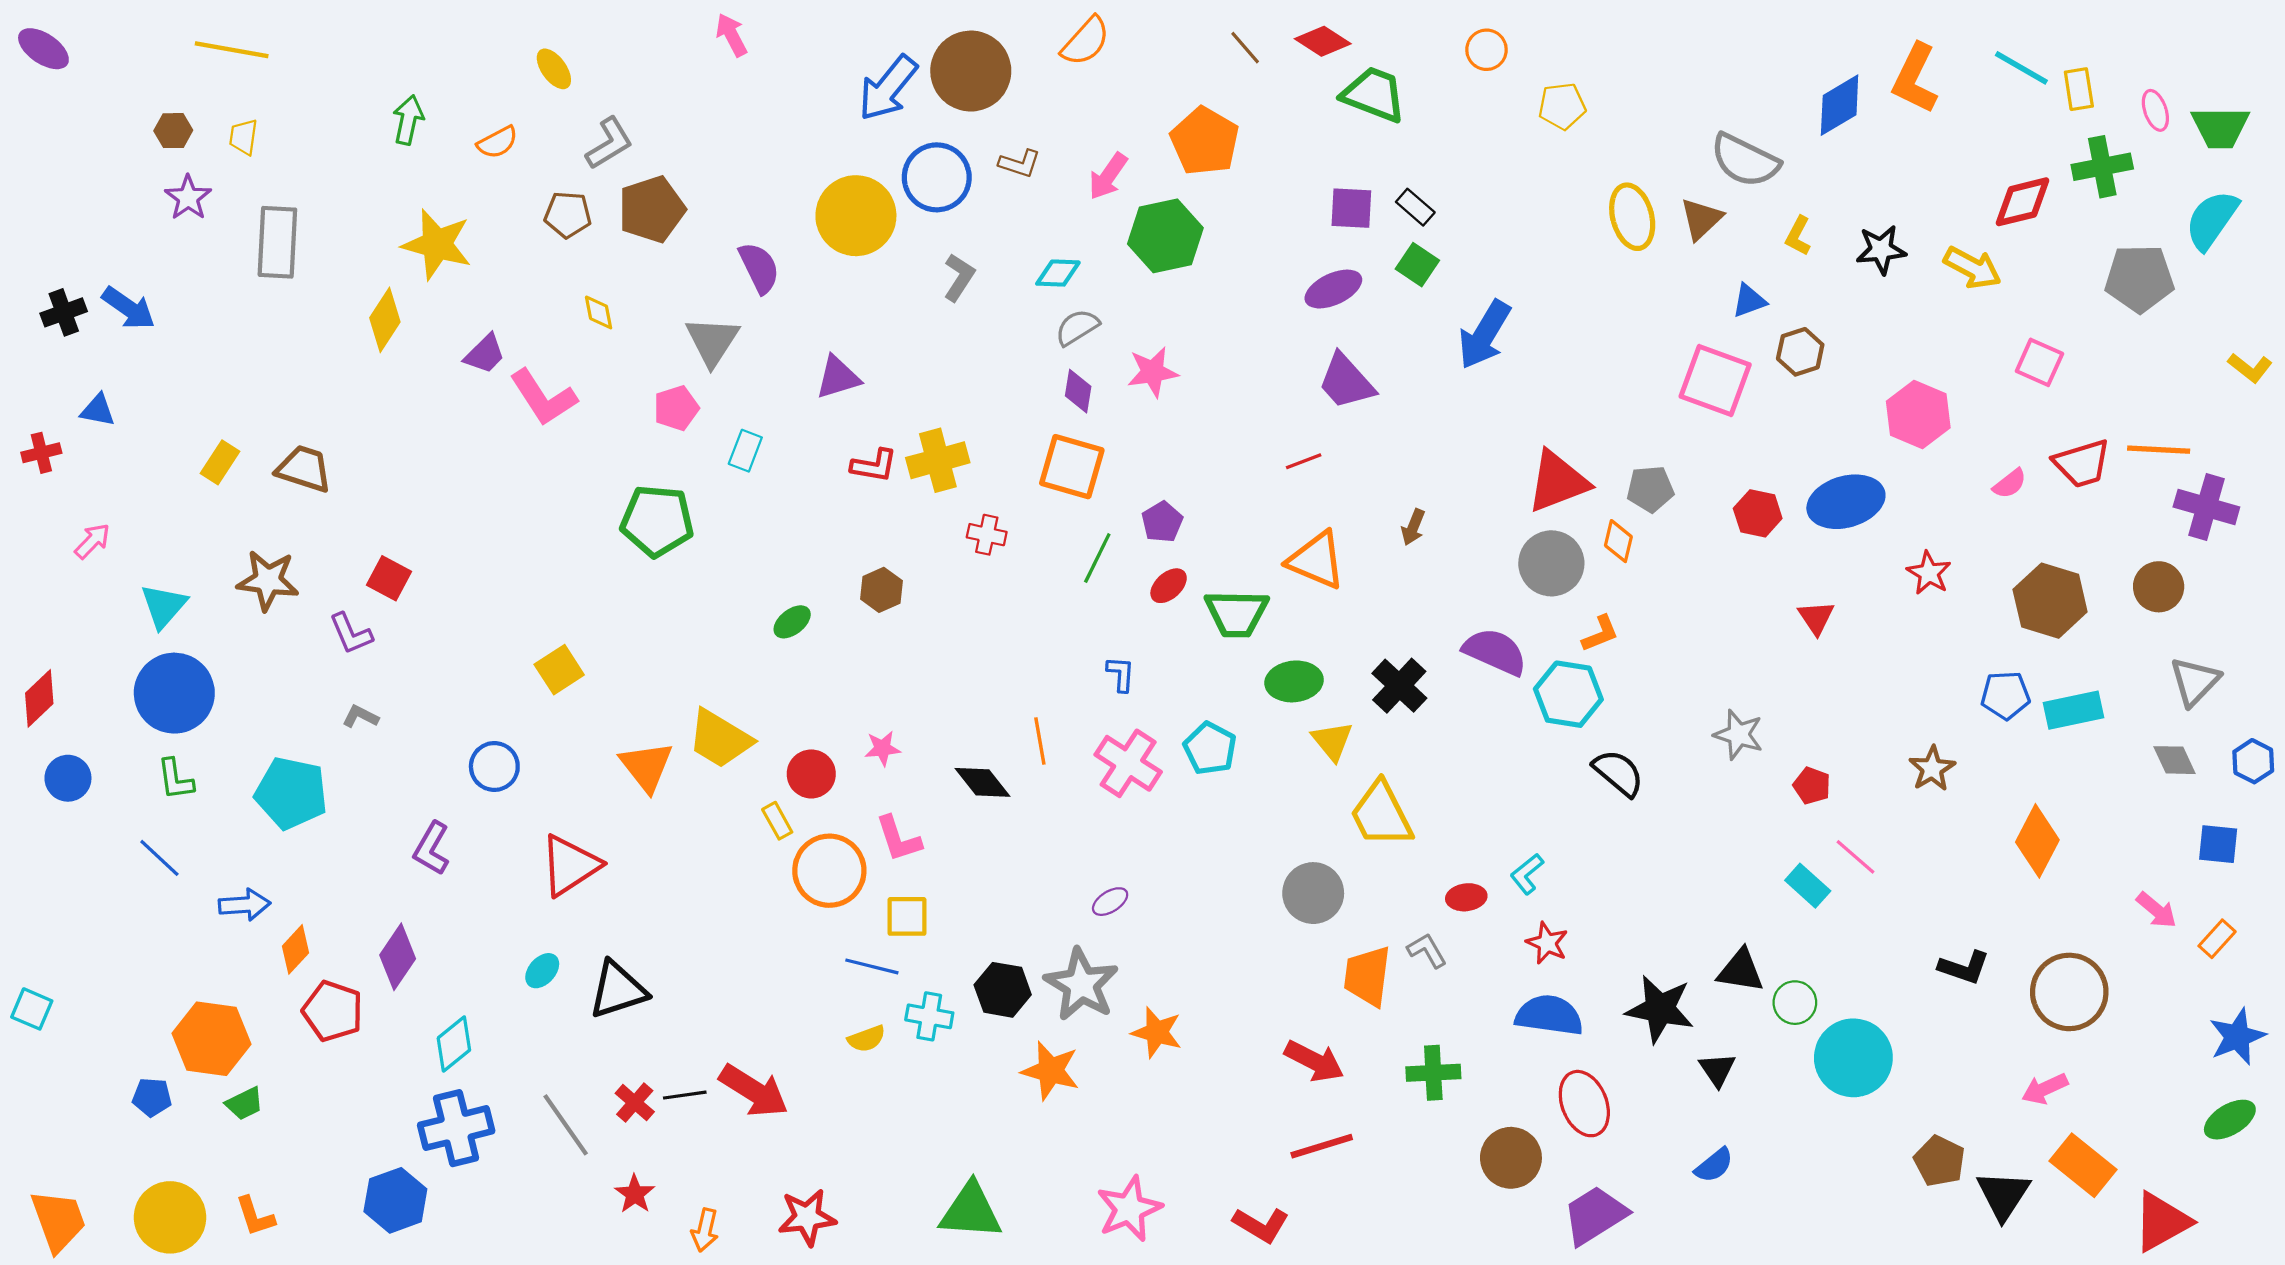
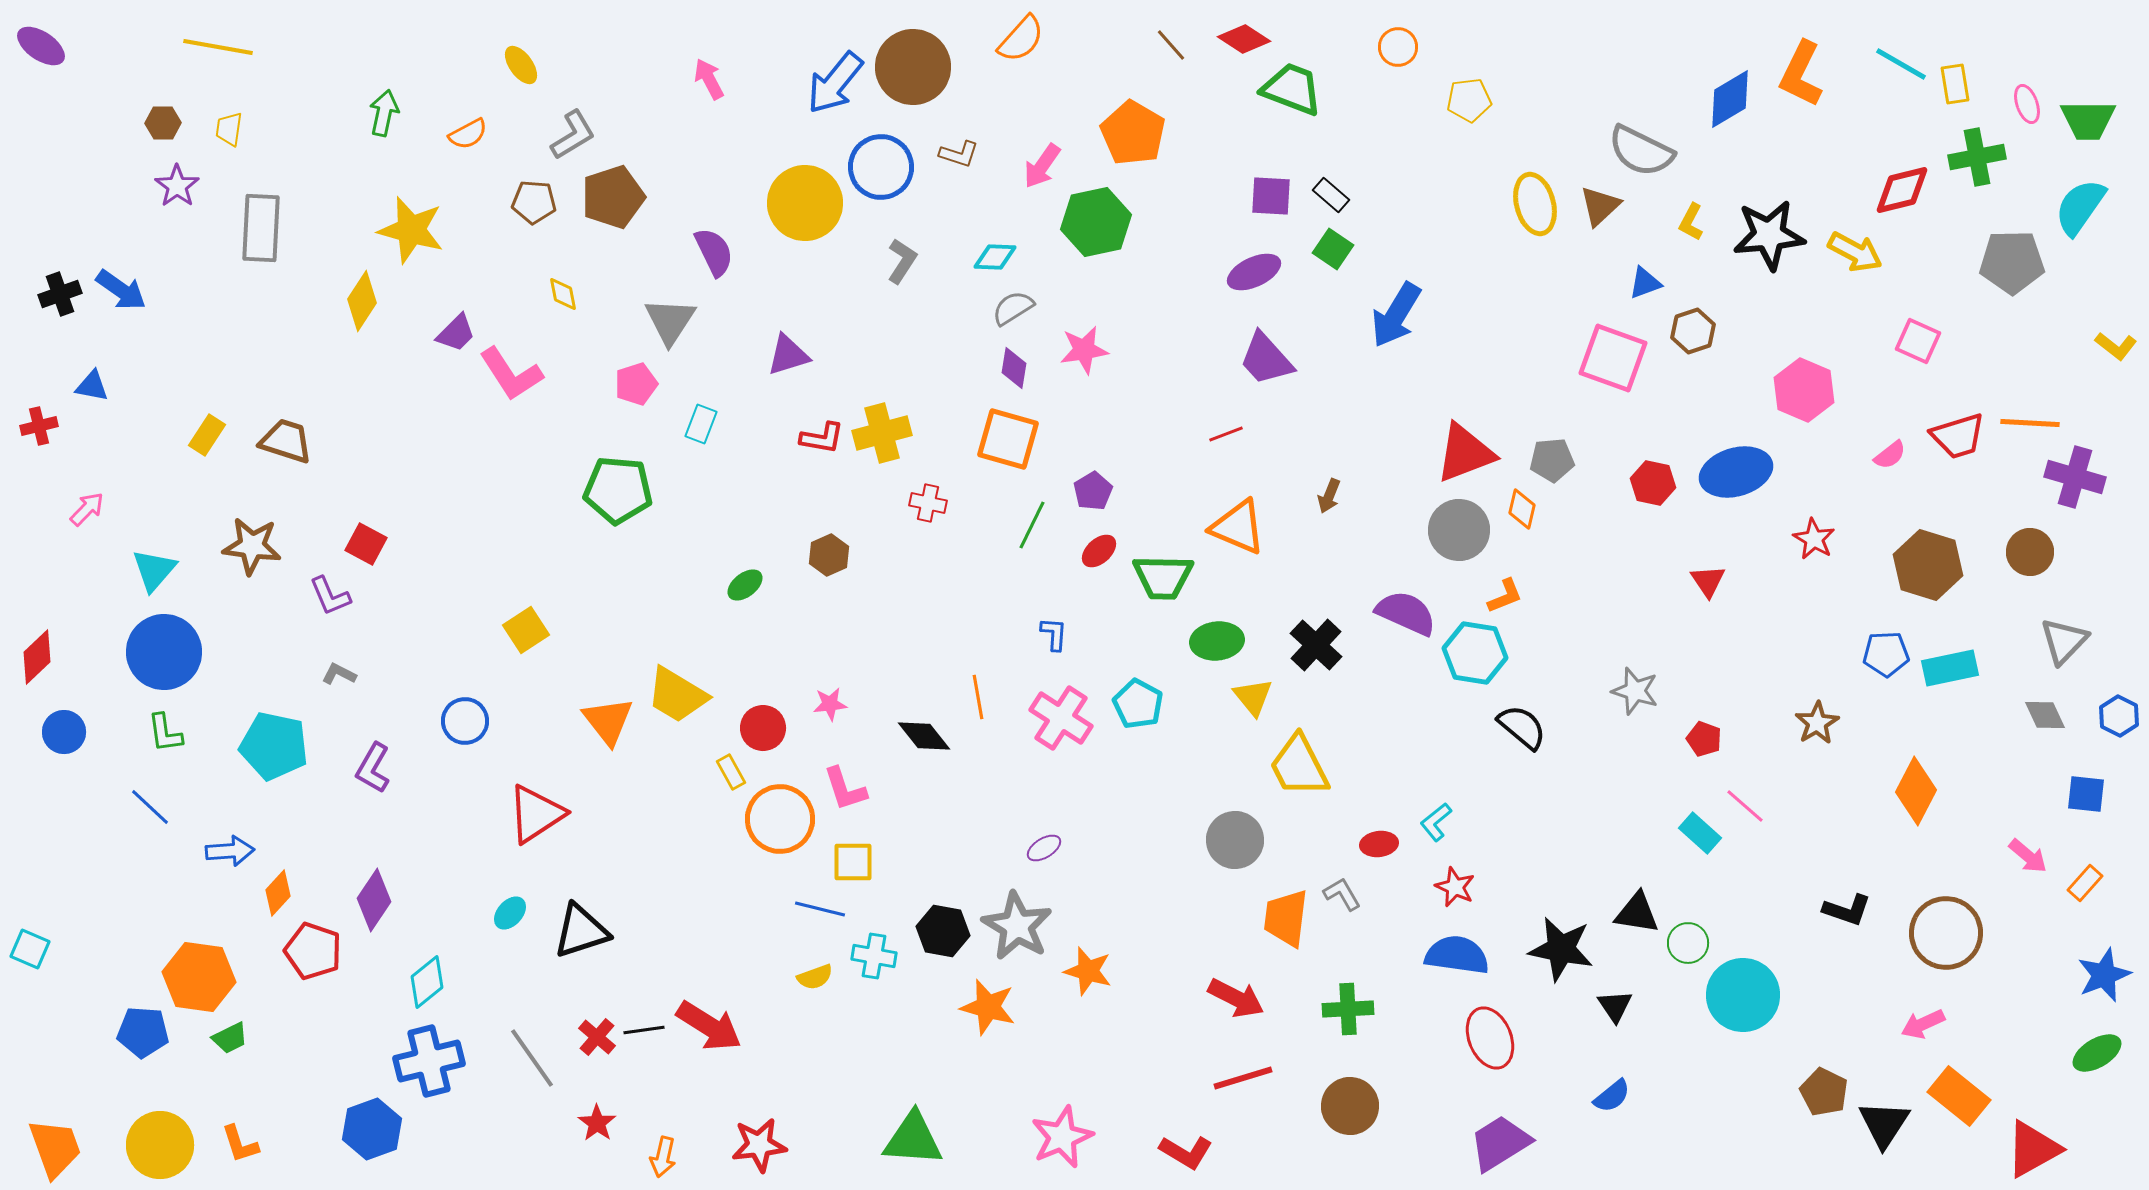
pink arrow: (731, 35) -> (709, 79), moved
black star: (1881, 250) -> (1769, 235), size x1.5
purple L-shape: (432, 848) -> (373, 768), moved
blue pentagon: (152, 1097) -> (143, 1032), size x1.4
brown circle: (1511, 1158) -> (1350, 1106), moved

